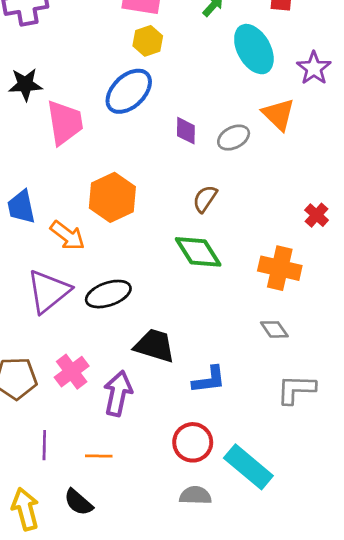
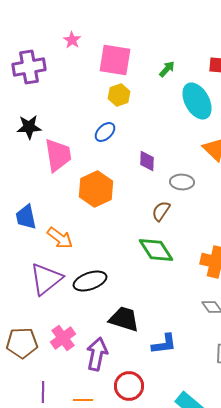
blue ellipse: (129, 91) -> (105, 132), size x0.6
gray ellipse: (234, 138) -> (182, 182), moved, turned 30
orange hexagon: (112, 197) -> (96, 189), moved
red circle: (193, 442) -> (129, 386), moved

